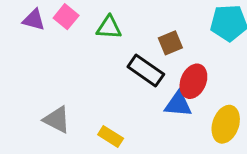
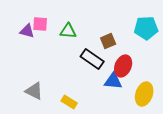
pink square: (66, 17) -> (40, 24), turned -35
purple triangle: (34, 20) -> (27, 31), moved

